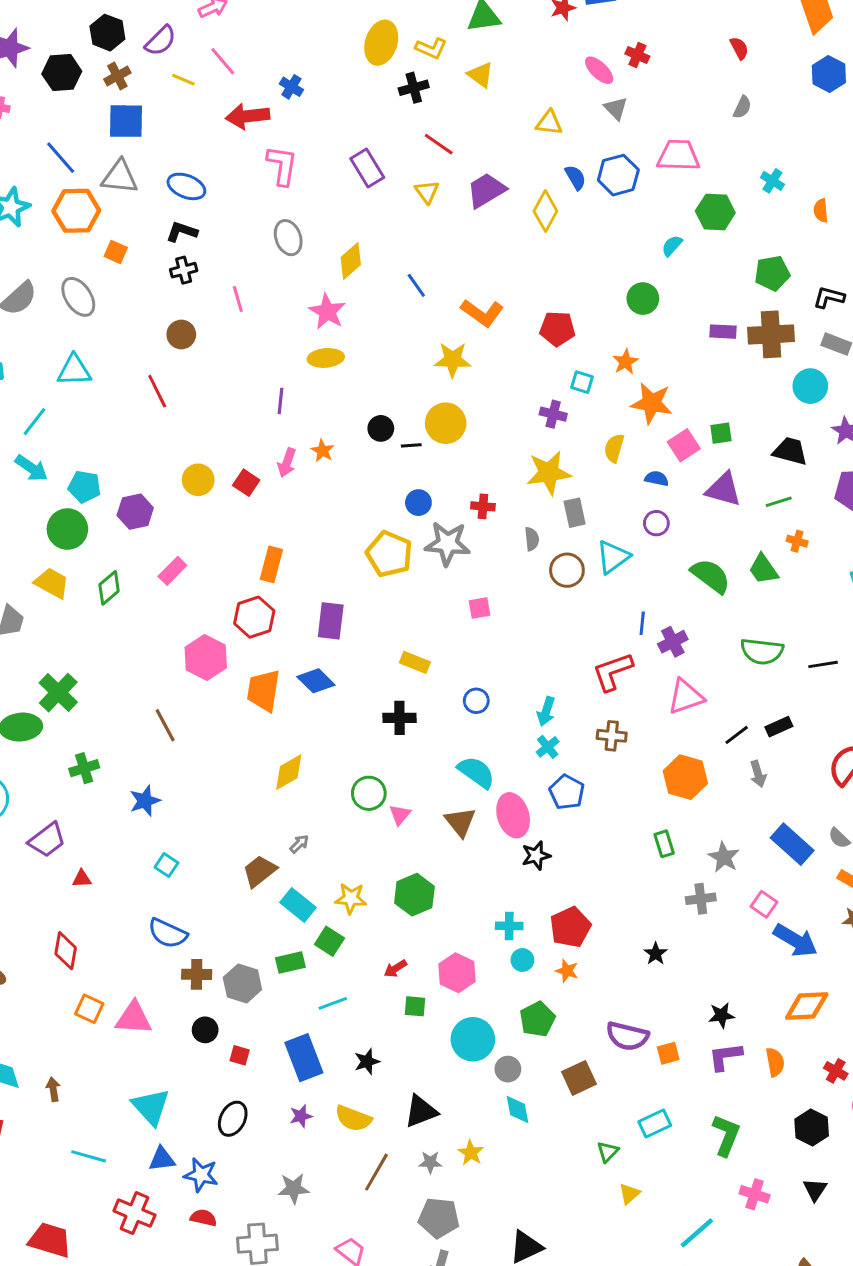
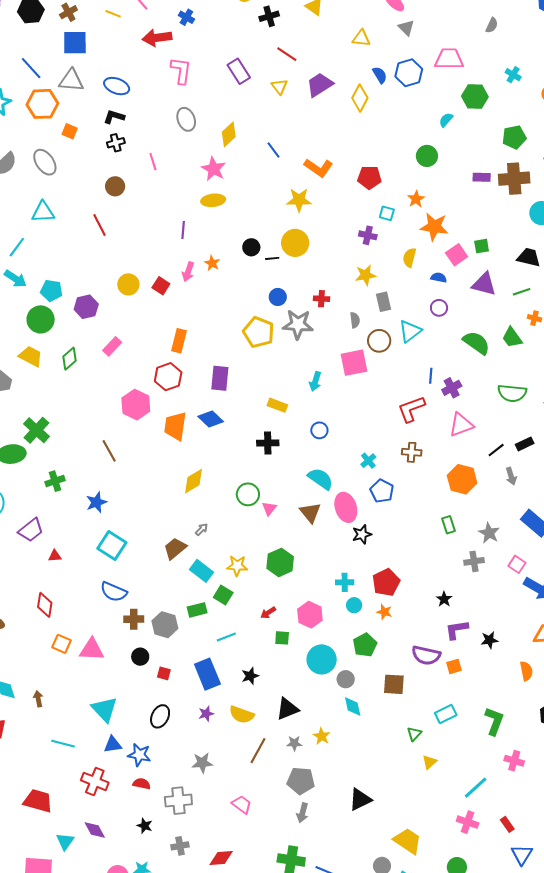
yellow star: (549, 473) -> (366, 275), size x0.7
pink square: (479, 608) -> (354, 363), moved, size x1.8
cyan arrow: (546, 711) -> (315, 381), moved
cyan square: (166, 865) -> (112, 546), size x1.8
purple L-shape: (725, 1057) -> (457, 630), moved
brown square: (579, 1078) -> (394, 684), turned 30

